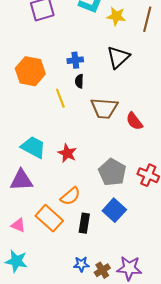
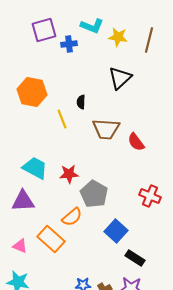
blue cross: (75, 60) -> (69, 44), moved
red star: (67, 153) -> (69, 174), turned -30
gray pentagon: (112, 172) -> (94, 194), moved
black rectangle: (84, 223) -> (135, 258), moved, turned -66

